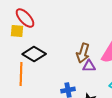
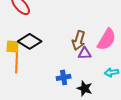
yellow square: (17, 31) -> (13, 46), moved

